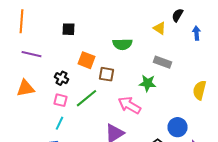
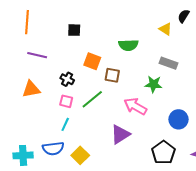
blue circle: (178, 127) -> (179, 119), moved

